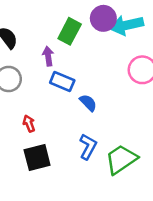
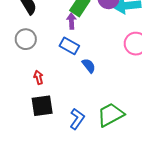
purple arrow: (48, 56) -> (71, 21), moved
blue L-shape: (88, 147) -> (77, 119), moved

